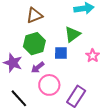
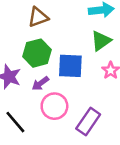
green triangle: (72, 34) -> (101, 41), moved
blue square: (61, 53) -> (70, 66), size x1.5

